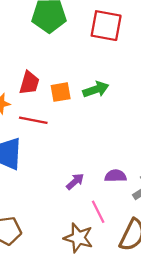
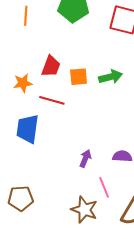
purple arrow: (75, 181) -> (85, 158), turned -30

